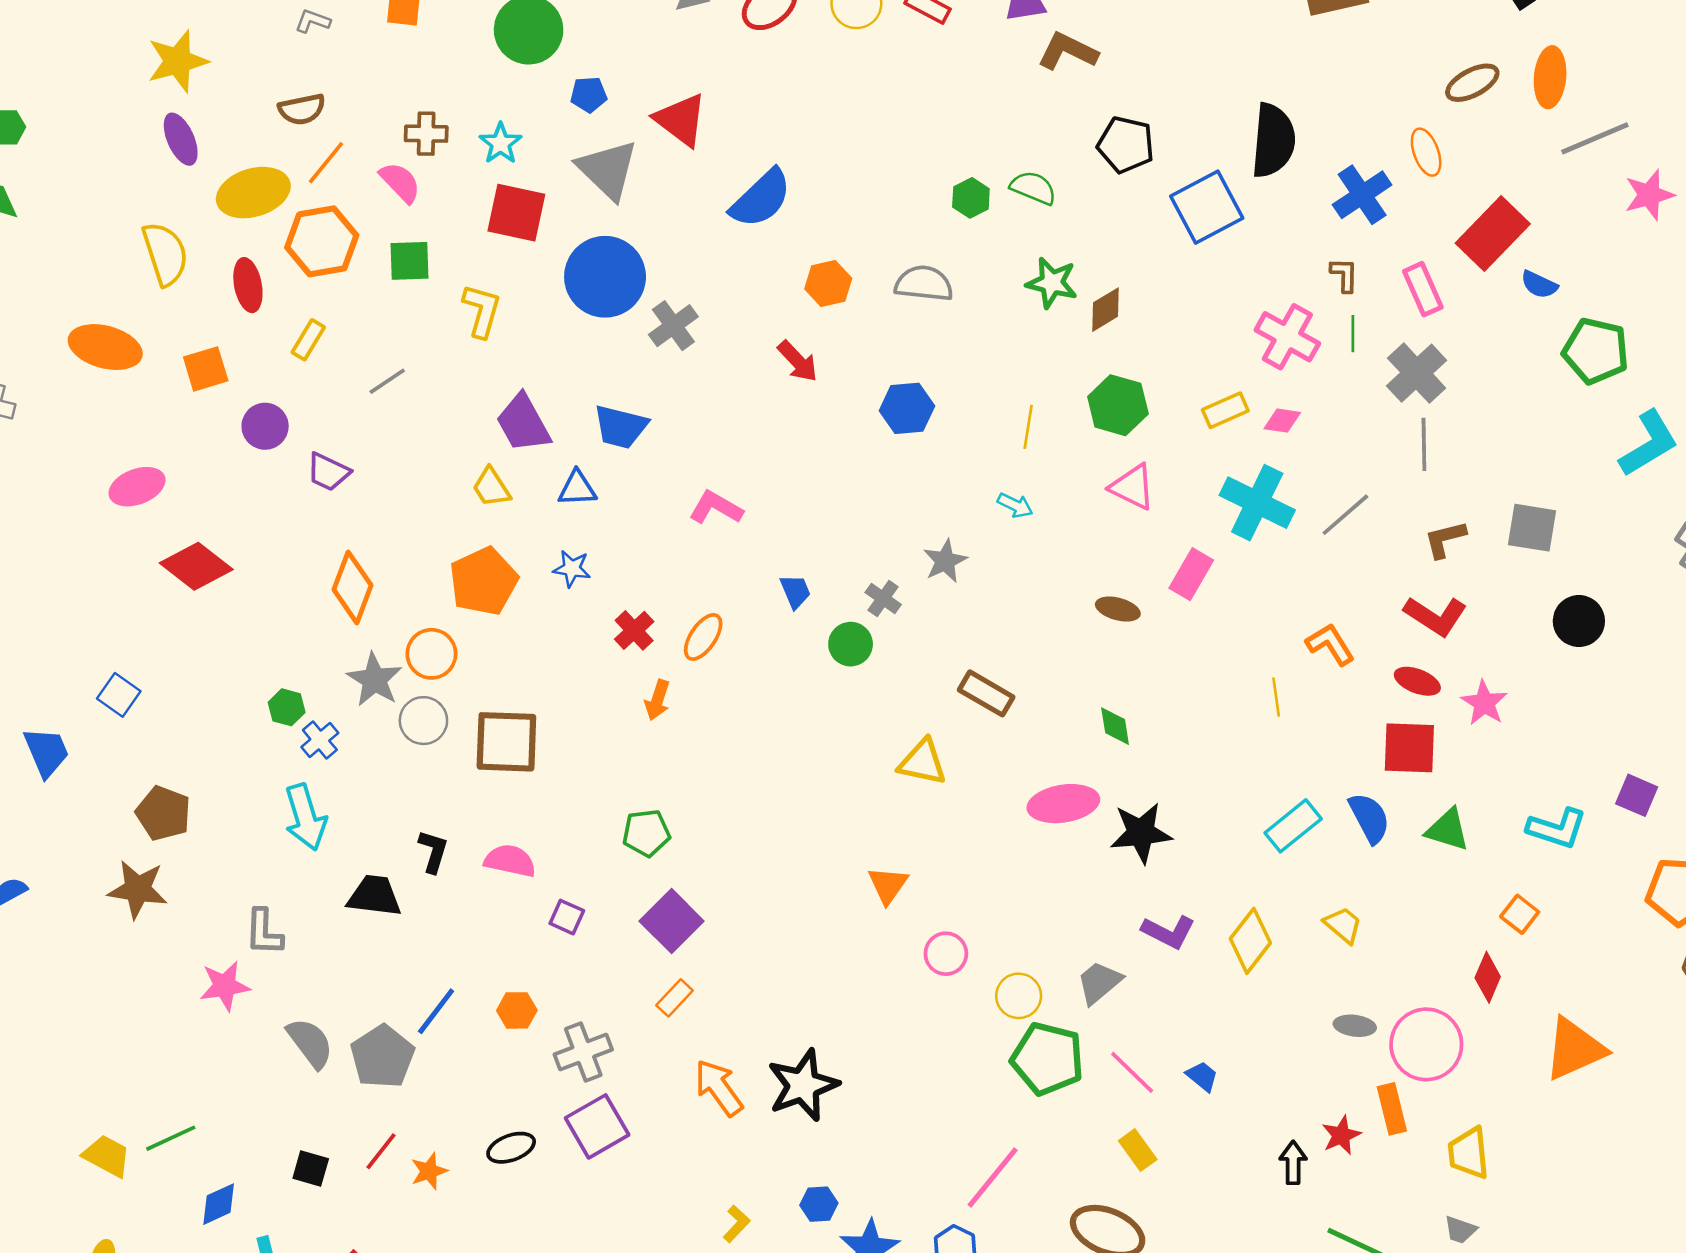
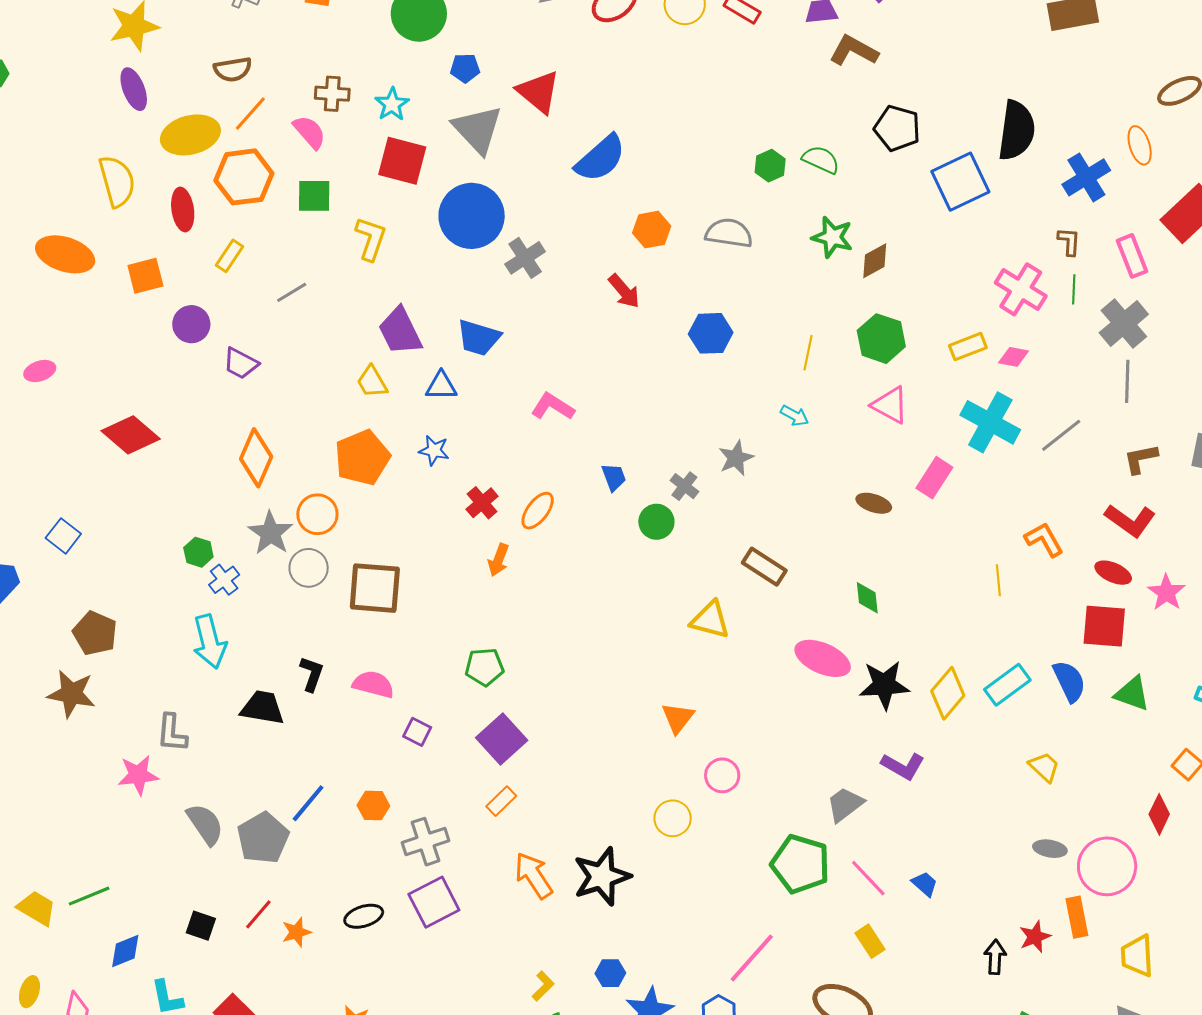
pink ellipse: (137, 487) -> (40, 371), moved, size x0.7
pink ellipse: (1063, 804) -> (823, 658), turned 30
yellow diamond: (1250, 941) -> (948, 693), moved
yellow circle: (1019, 996) -> (673, 818), moved

